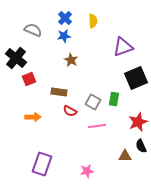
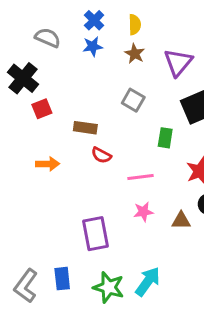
purple triangle: (123, 47) -> (178, 62), turned -30
brown star: (71, 60) -> (135, 54), moved
gray square: (93, 102) -> (133, 100), moved
purple rectangle: (42, 164) -> (96, 234), moved, turned -30
pink star: (87, 171) -> (143, 212), moved

